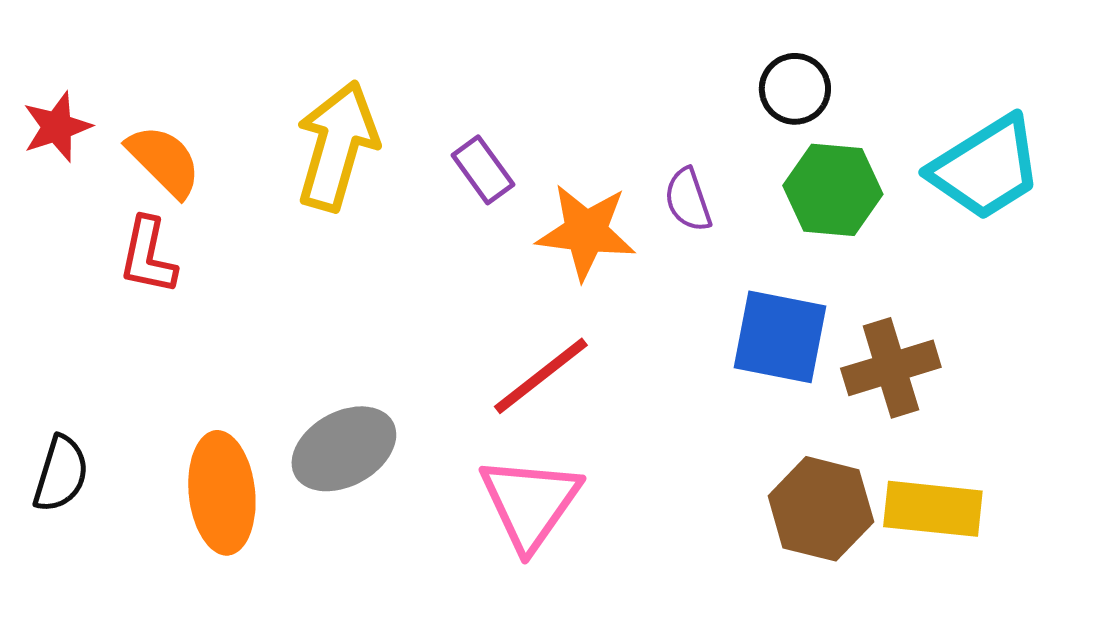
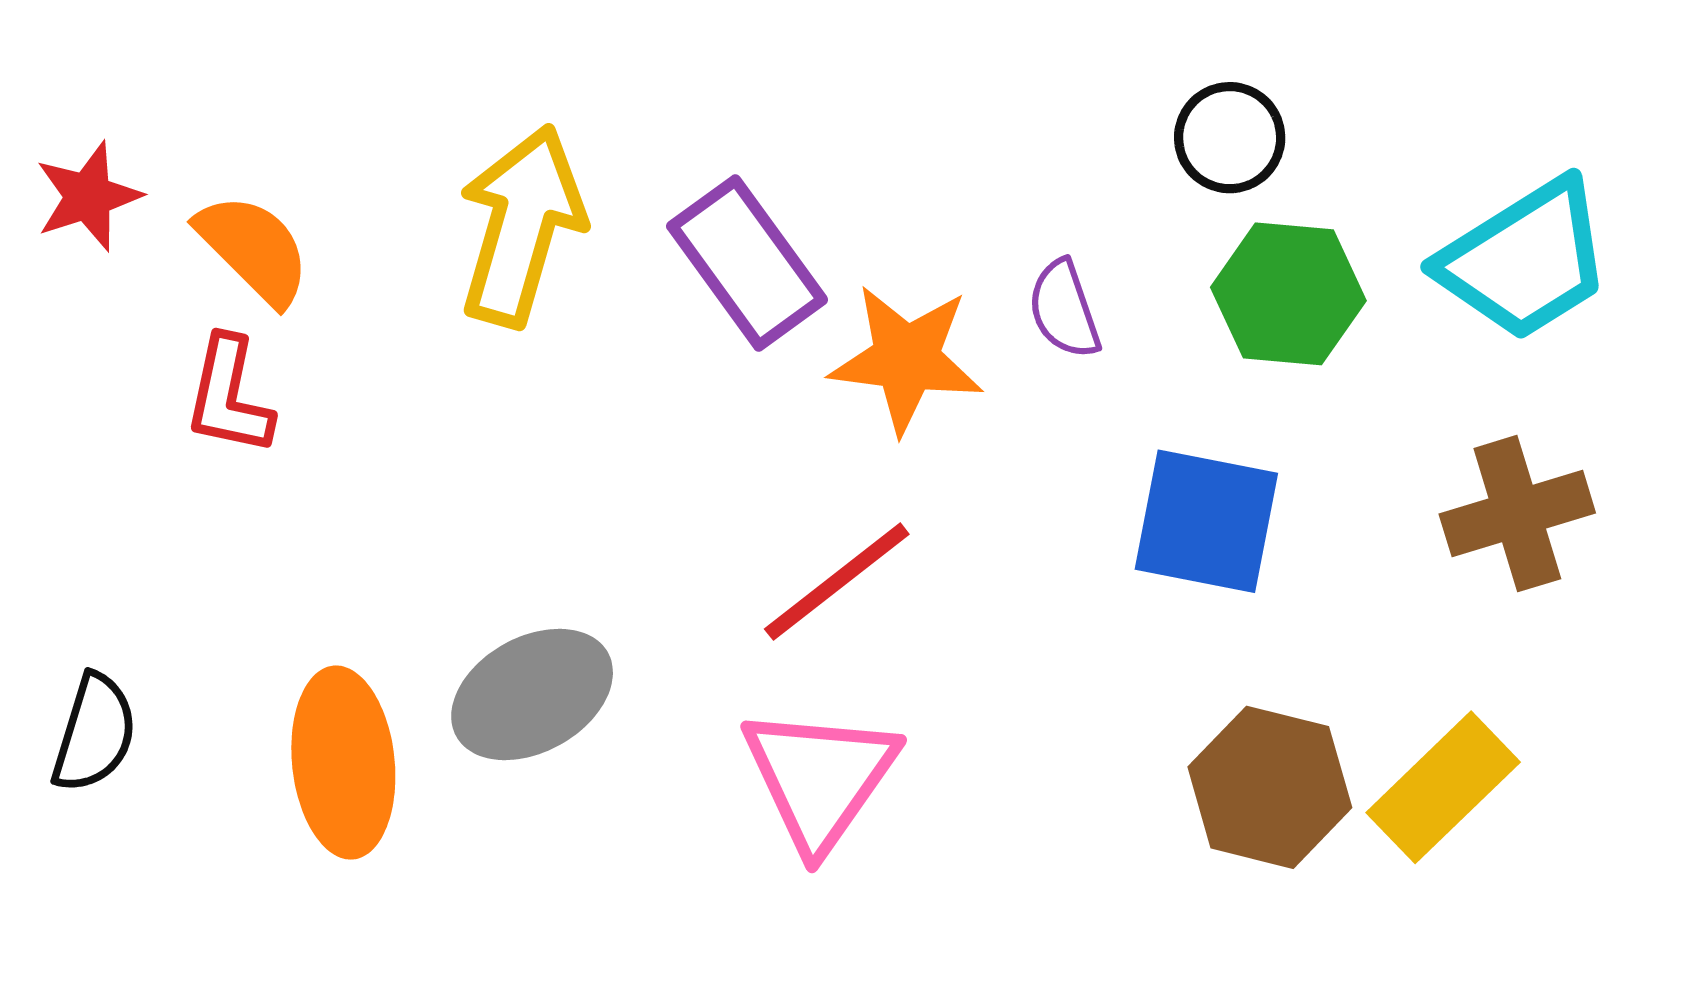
purple rectangle: (483, 170) -> (747, 263), size x1.6
brown cross: (891, 368) -> (1517, 514), moved
yellow rectangle: (933, 509) -> (1443, 787), turned -50

